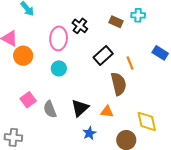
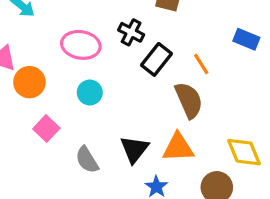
black cross: (80, 26) -> (131, 32), moved
pink ellipse: (59, 38) -> (81, 45), turned -75
pink square: (28, 100) -> (46, 129), moved
orange triangle: (107, 112) -> (178, 147), size x1.5

